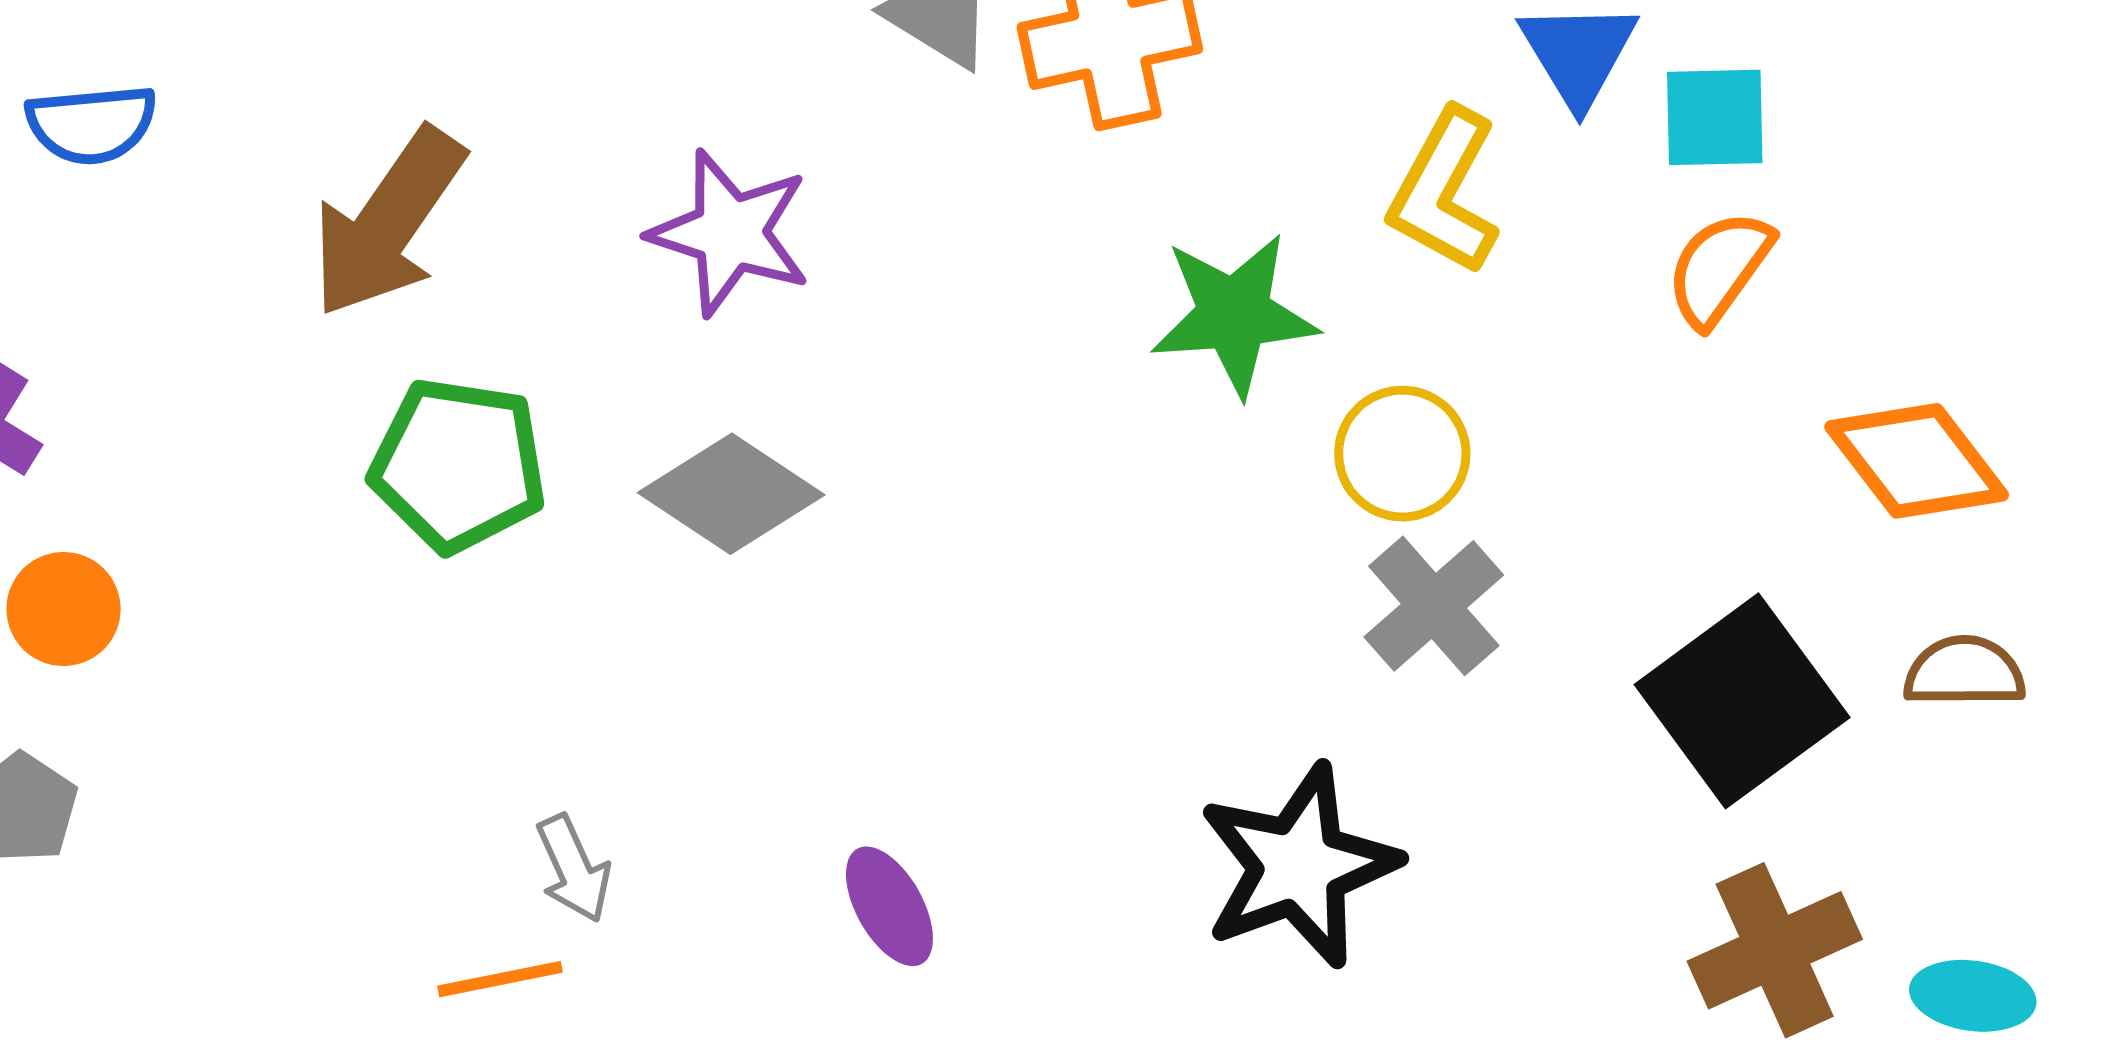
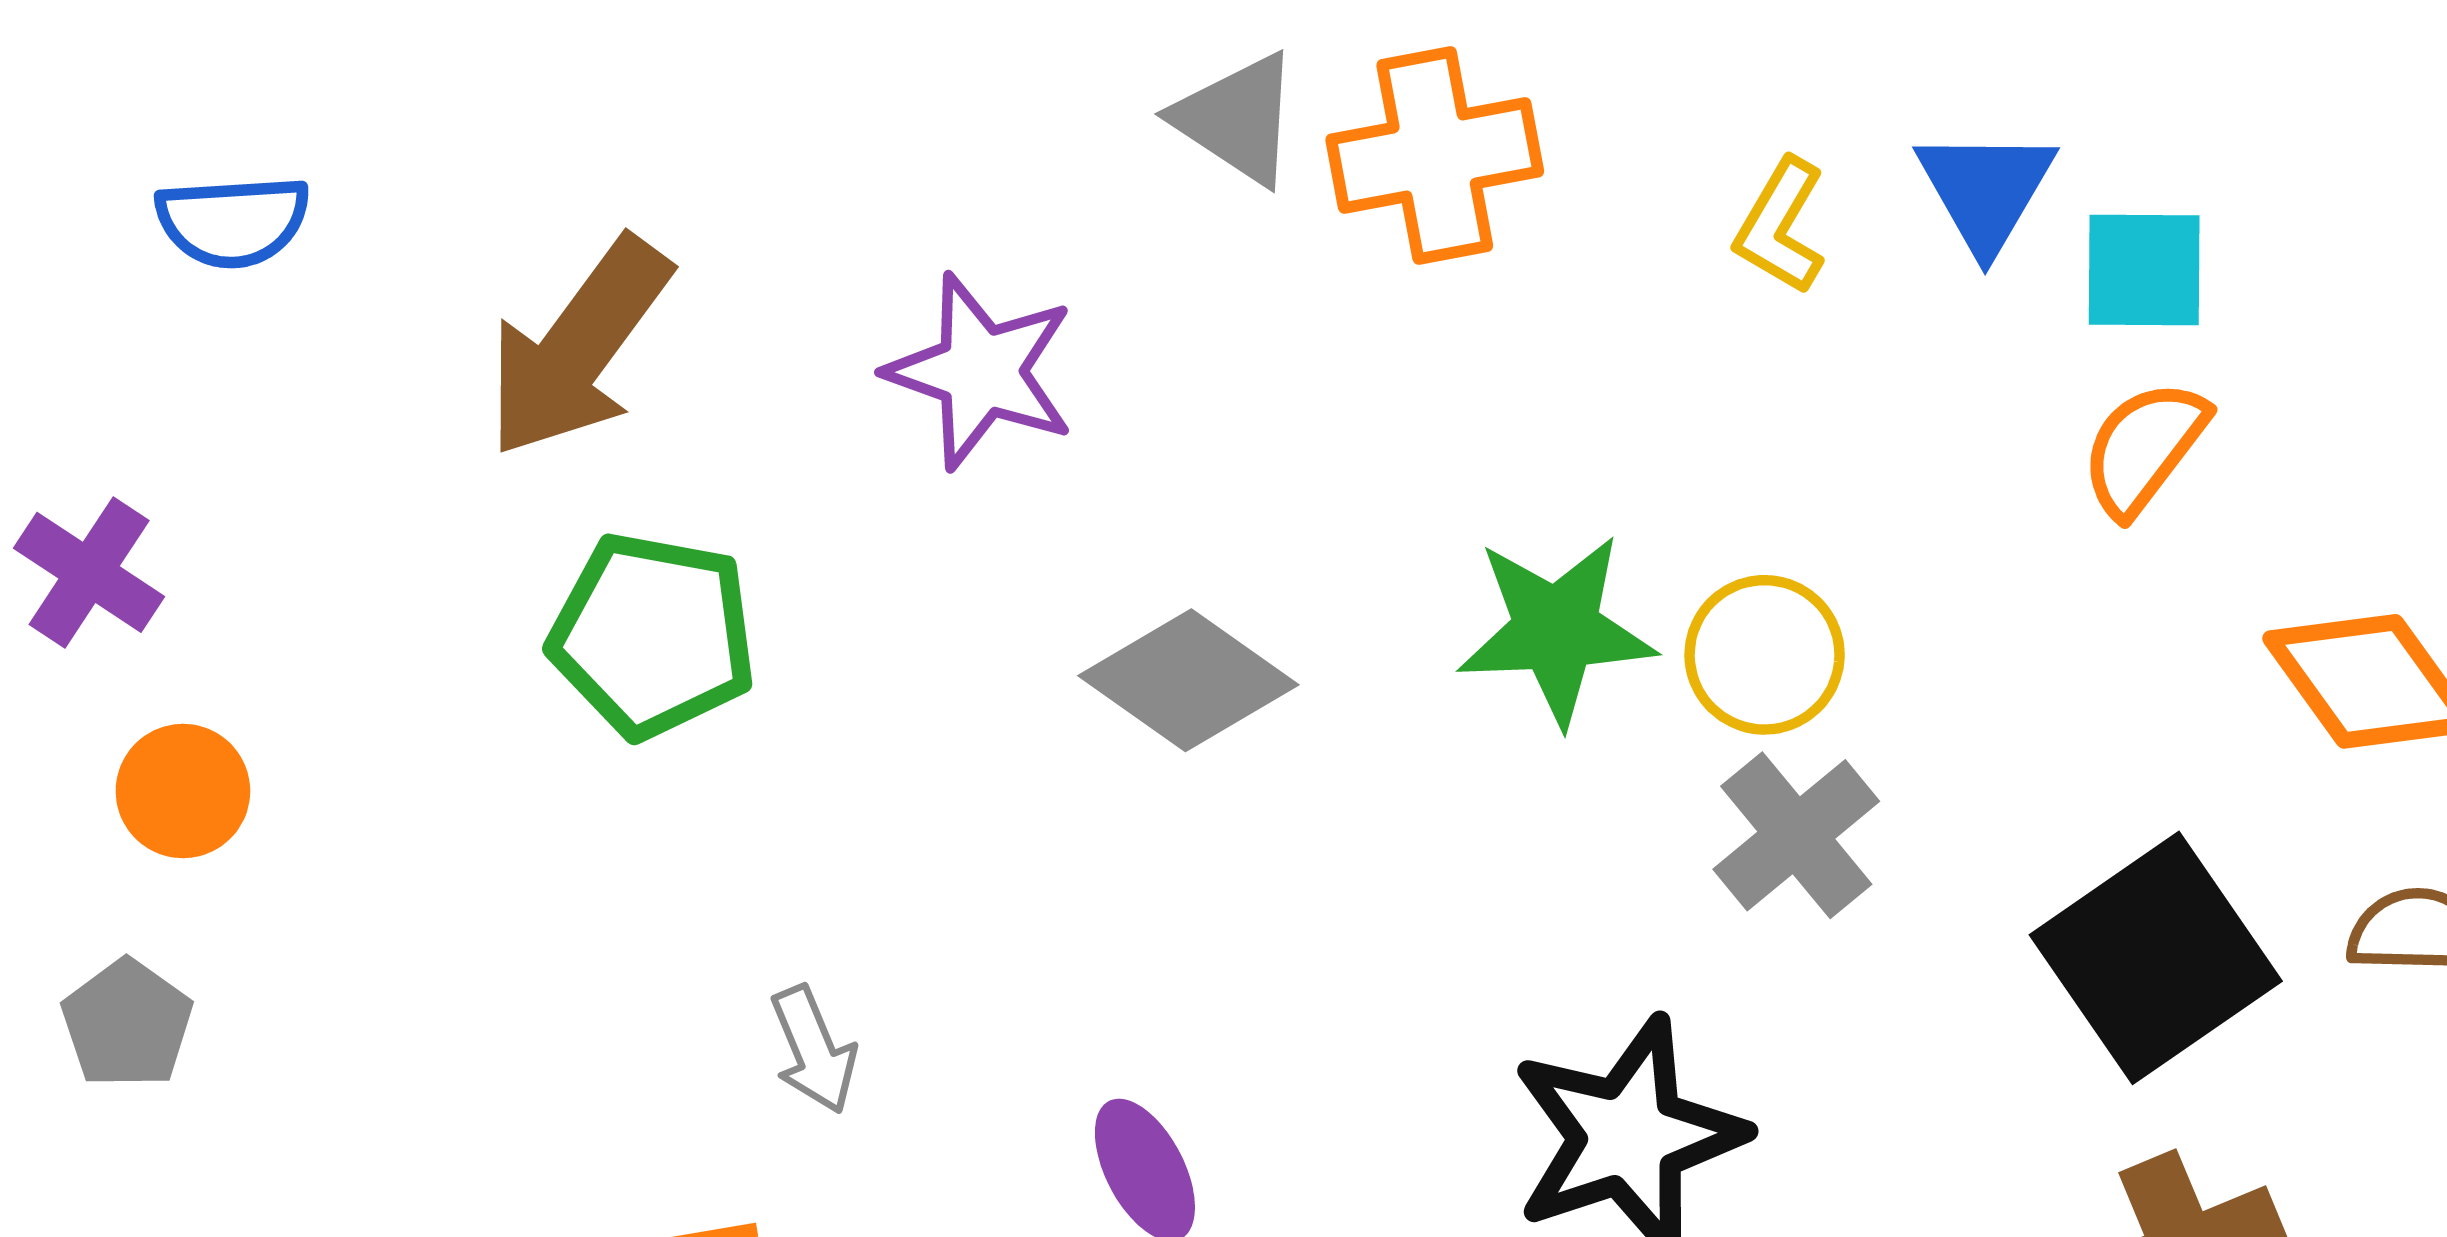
yellow L-shape: (1444, 192) -> (1780, 226), moved, size x0.7
green star: (1234, 314) -> (1556, 630), moved
gray diamond: (731, 494) -> (1188, 680), moved
gray arrow: (574, 868) -> (814, 1050), moved

